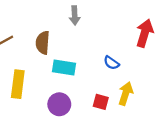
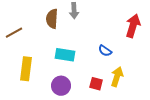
brown semicircle: (43, 43) -> (52, 19), moved

